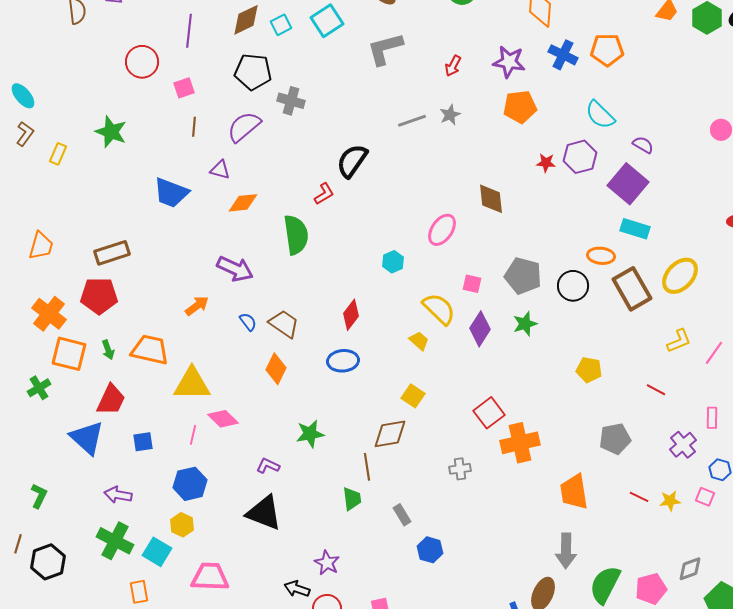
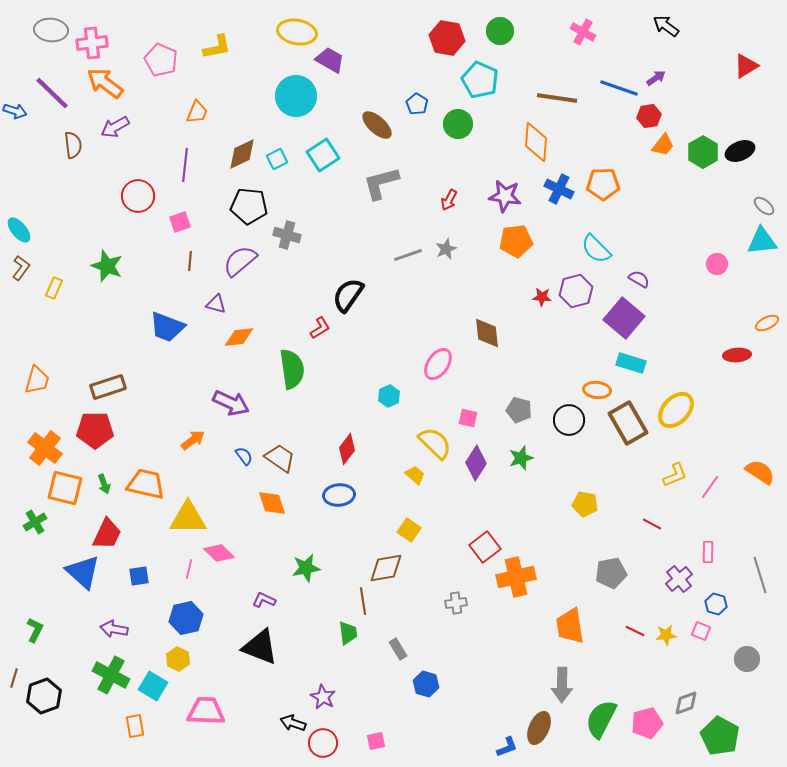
gray pentagon: (523, 276) -> (519, 410), size x0.7
orange diamond: (276, 369) -> (272, 503), turned -44

